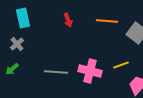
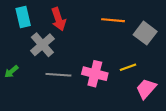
red arrow: (68, 20) -> (58, 19), moved, size x1.5
gray cross: (17, 44) -> (42, 45), moved, size x1.6

